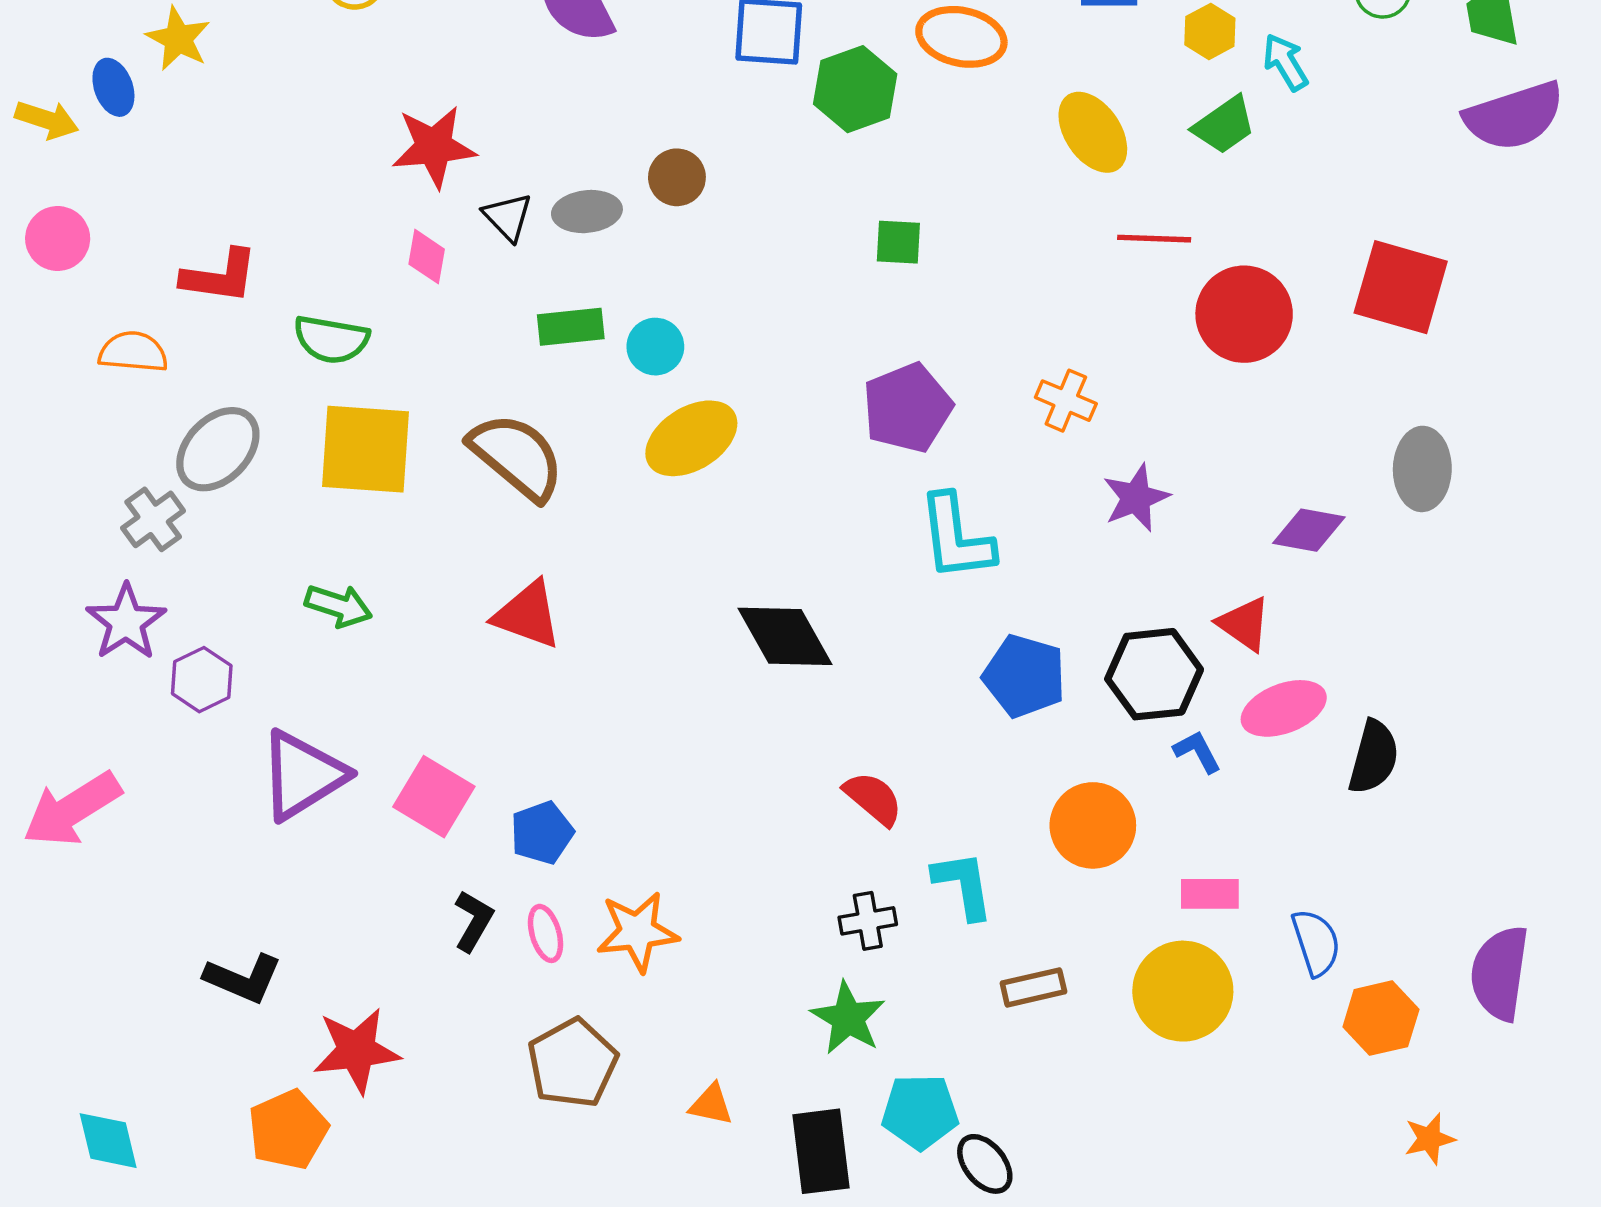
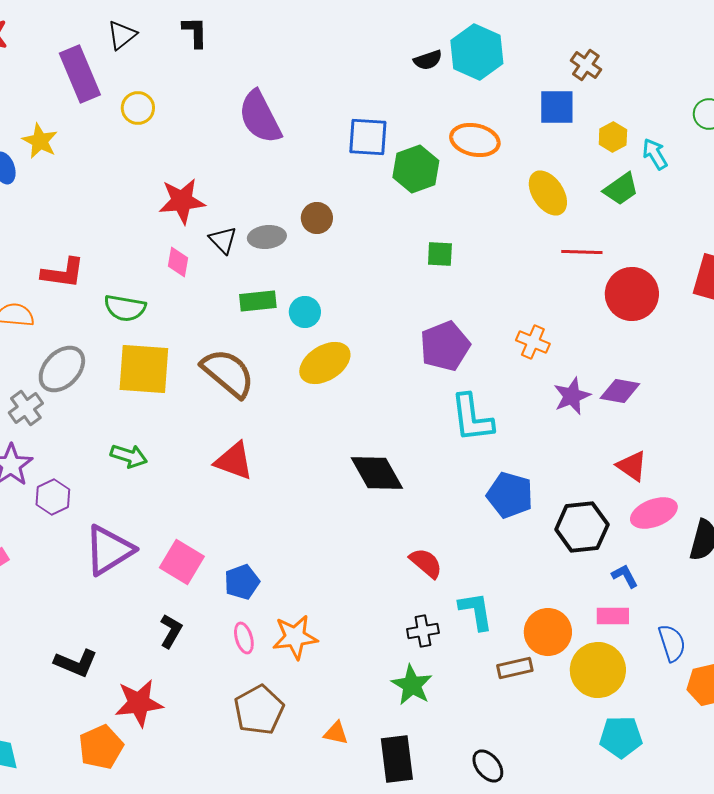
purple diamond: (1309, 530) -> (620, 391), moved
black hexagon: (1154, 674) -> (582, 527), moved
blue L-shape: (1197, 752) -> (625, 576), moved
orange circle: (1093, 825) -> (548, 632), moved
black L-shape: (474, 921) -> (171, 631), moved
cyan pentagon: (920, 1112) -> (621, 737), moved

